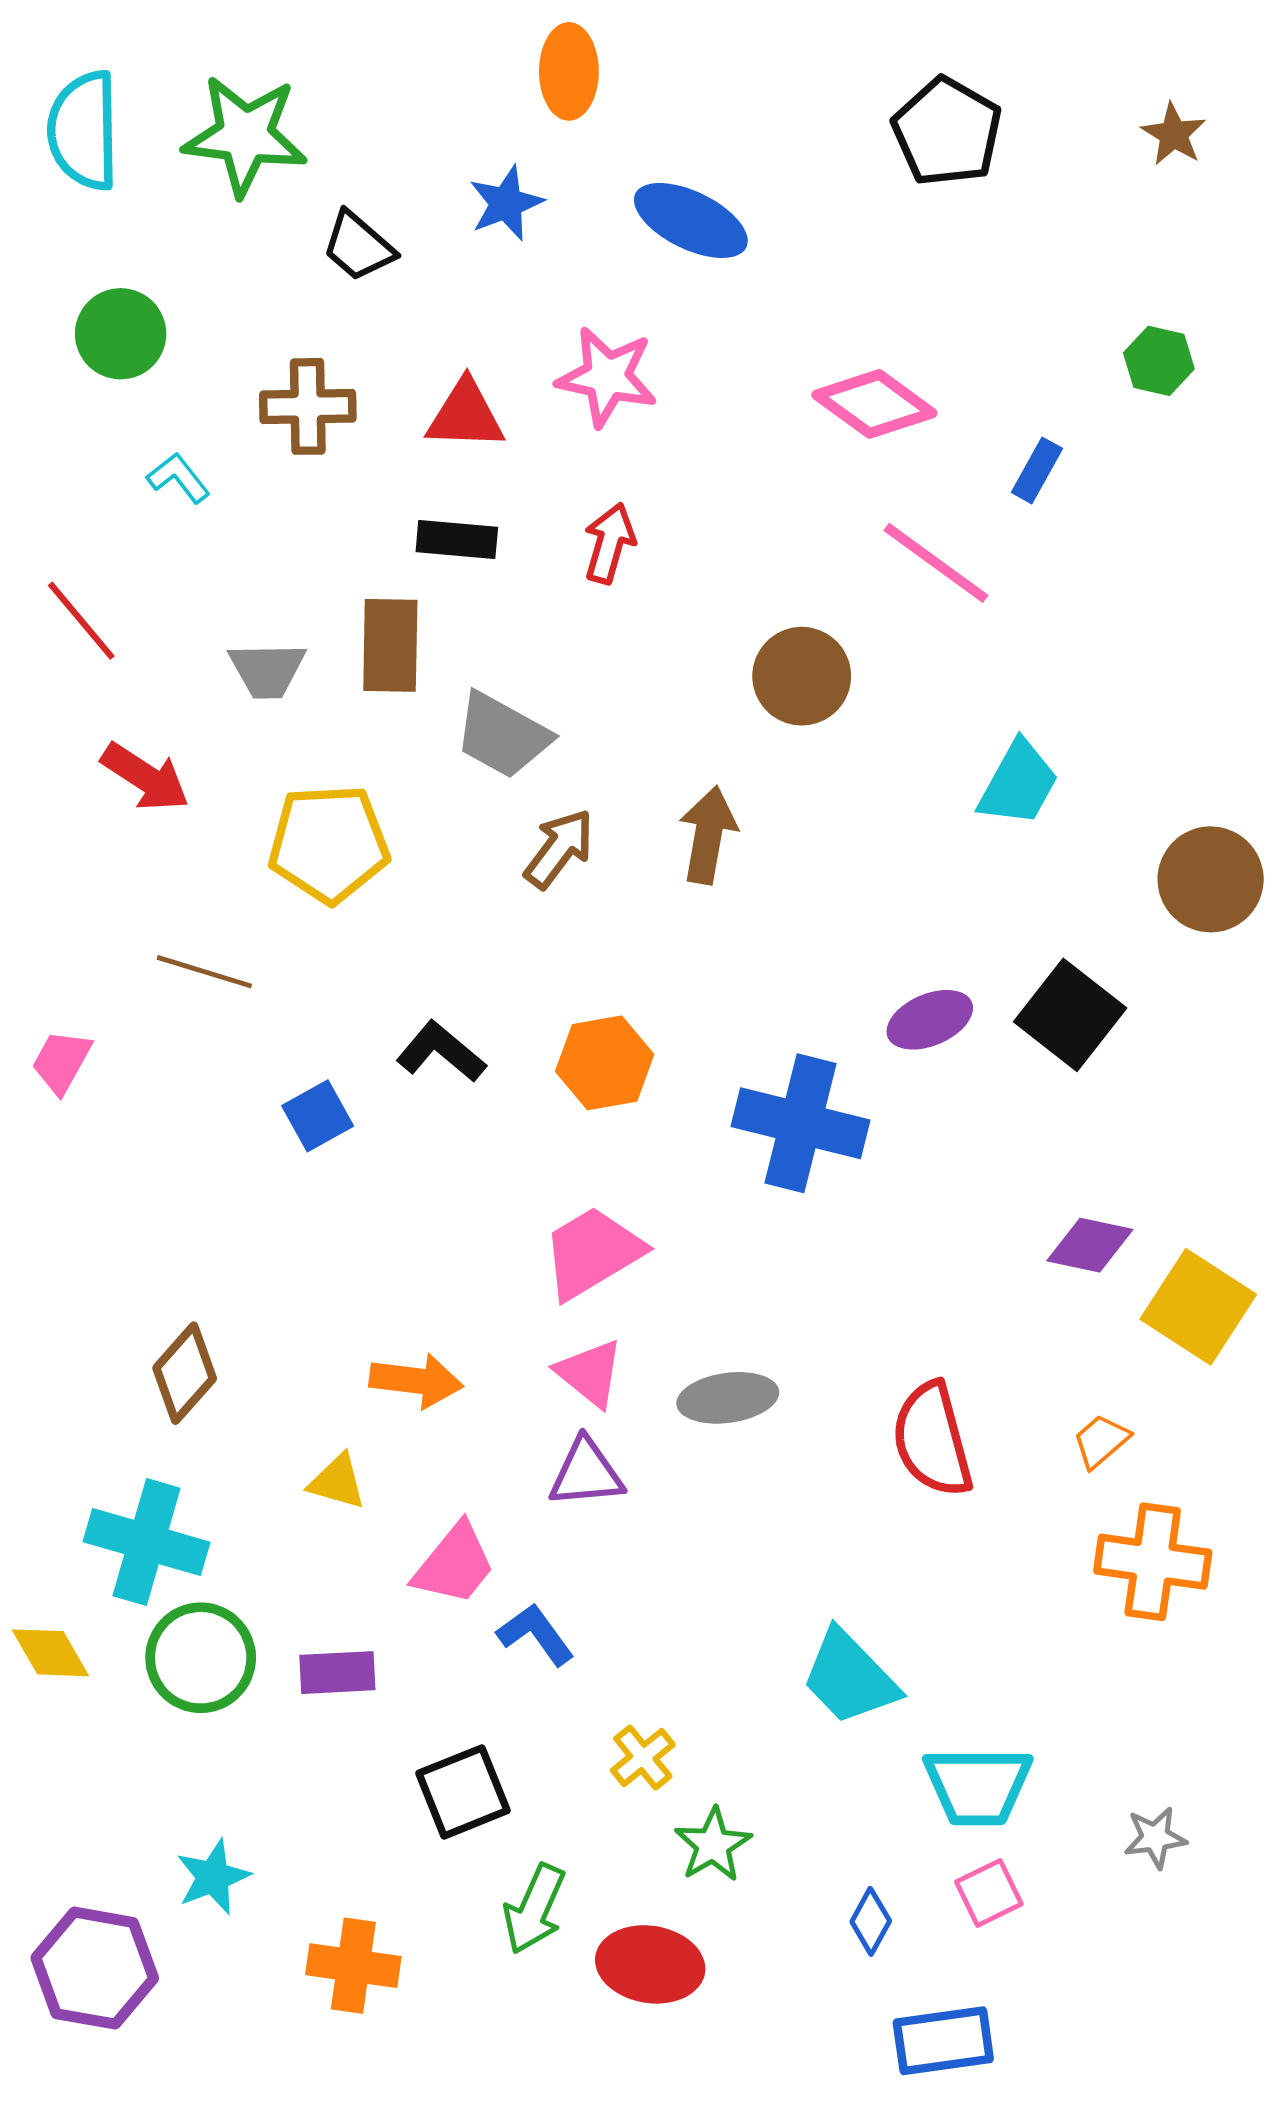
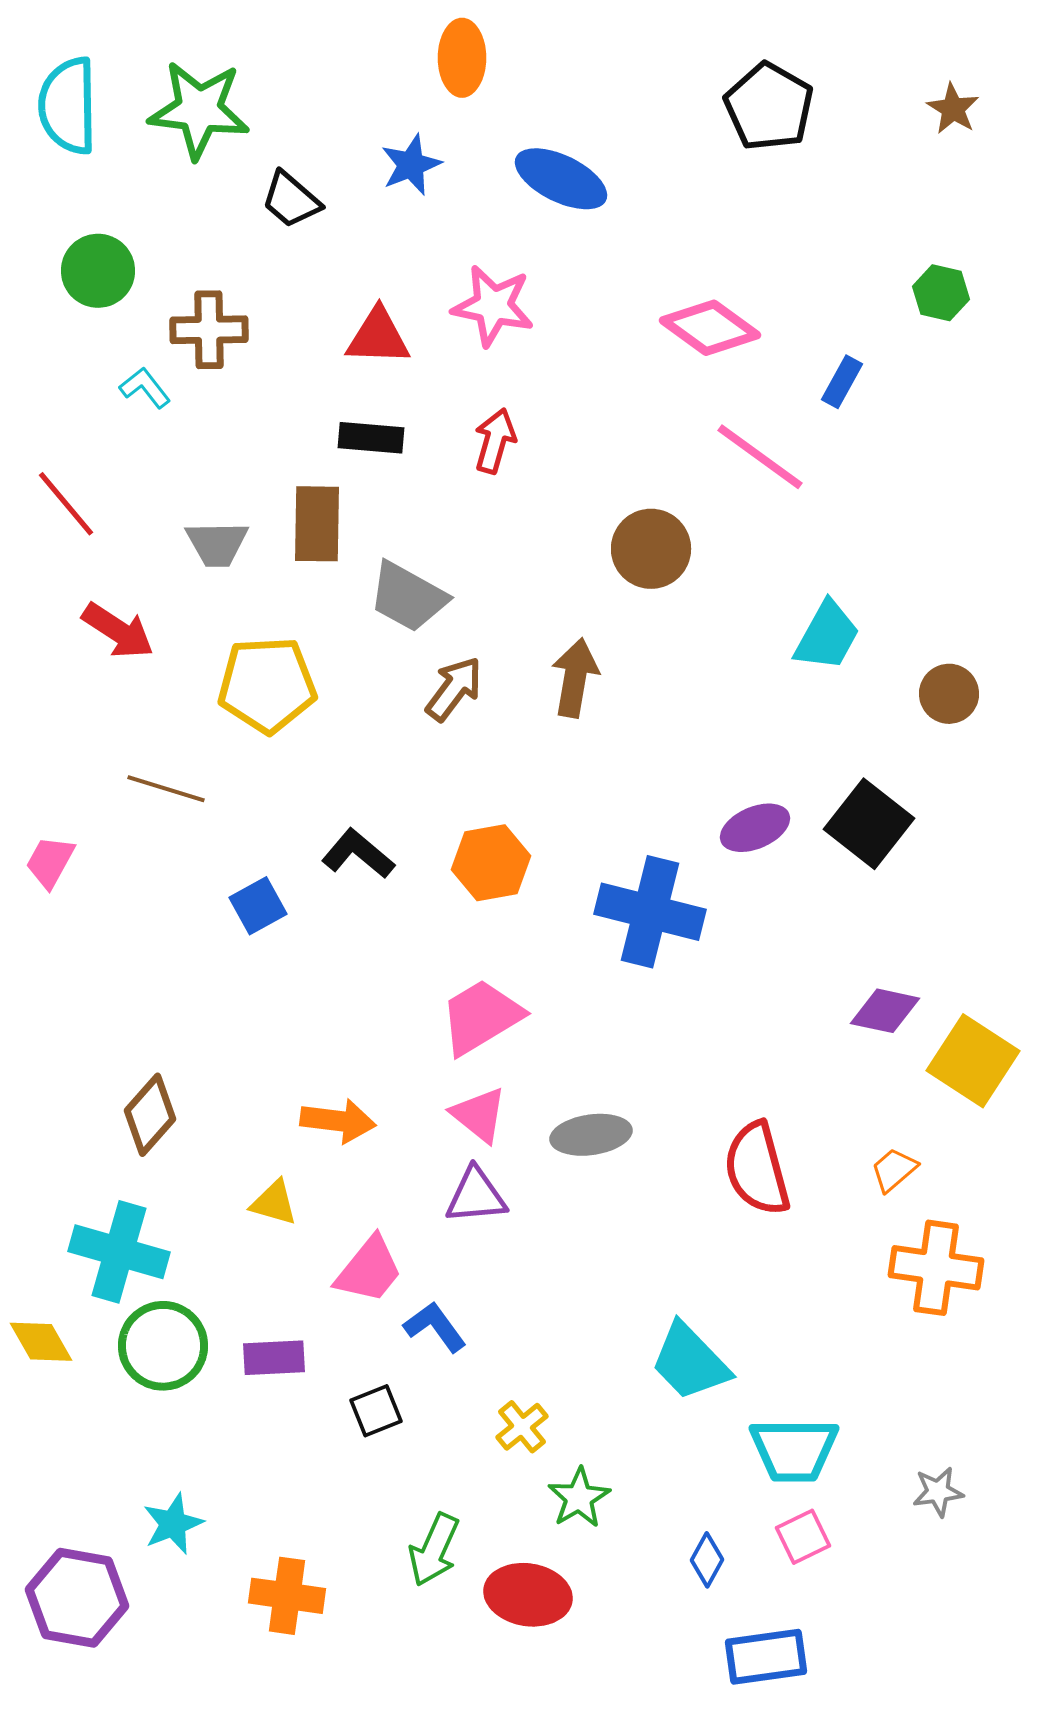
brown cross: (308, 406) -> (209, 330), moved
brown circle: (1211, 879) -> (949, 694), moved, size x0.7
black square: (463, 1792) -> (376, 1411), moved, size x0.7

